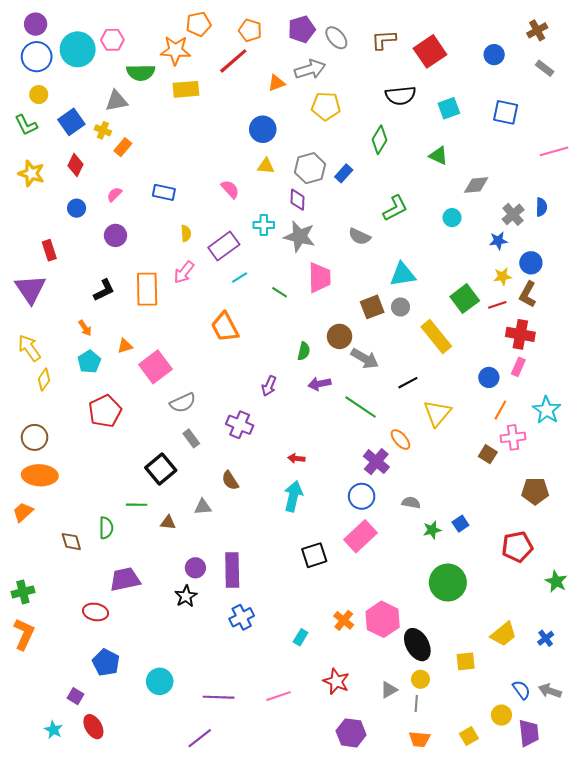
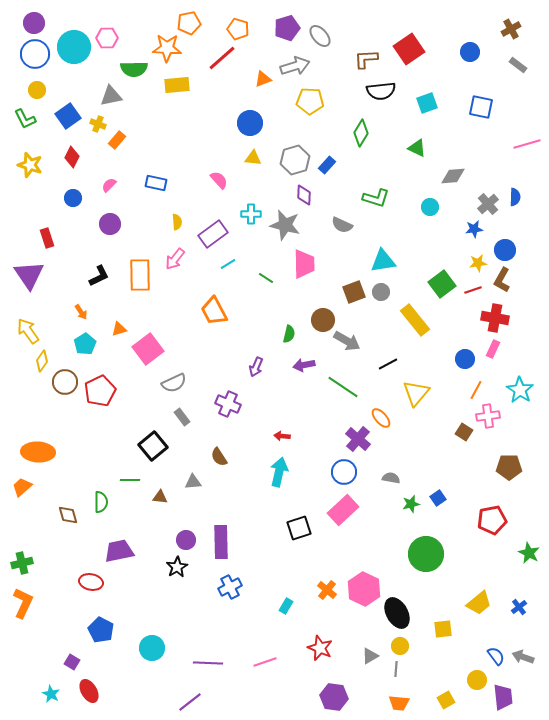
brown L-shape: (384, 40) -> (366, 59), moved
purple diamond: (297, 200) -> (304, 195), moved
green L-shape: (395, 208) -> (376, 198), turned 44
brown circle: (35, 437) -> (65, 382), moved

